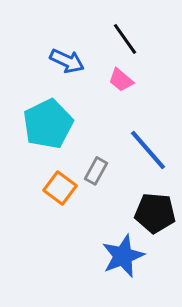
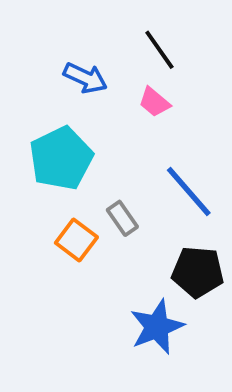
gray rectangle: (96, 171) -> (122, 218), turned -64

